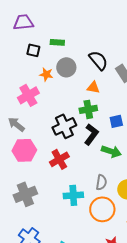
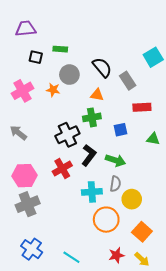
orange star: (46, 74) -> (53, 90), moved
pink cross: (28, 95) -> (22, 91), moved
black L-shape: (91, 134) -> (89, 155), moved
pink hexagon: (24, 150) -> (25, 176), moved
gray semicircle: (101, 182) -> (115, 184), moved
cyan cross: (73, 195) -> (92, 192), moved

